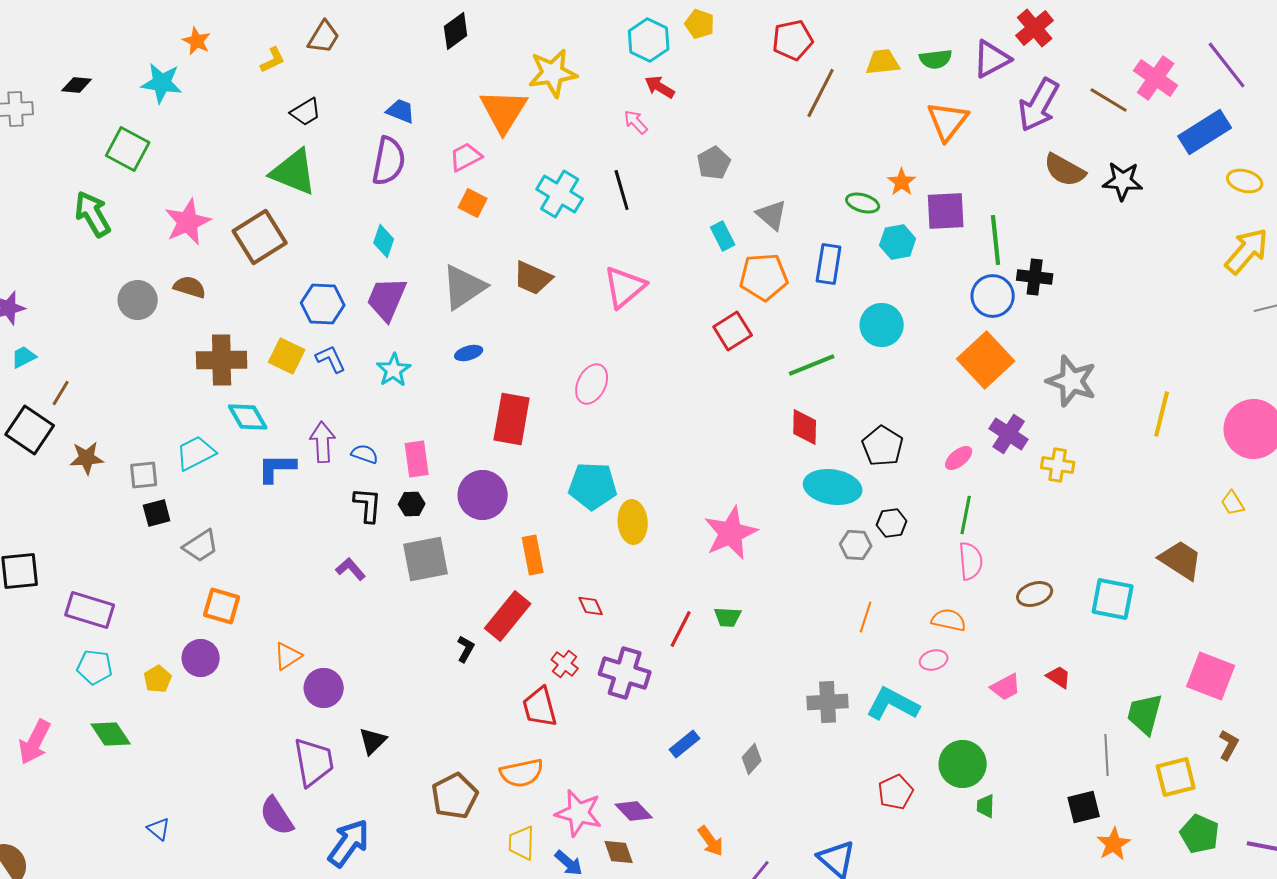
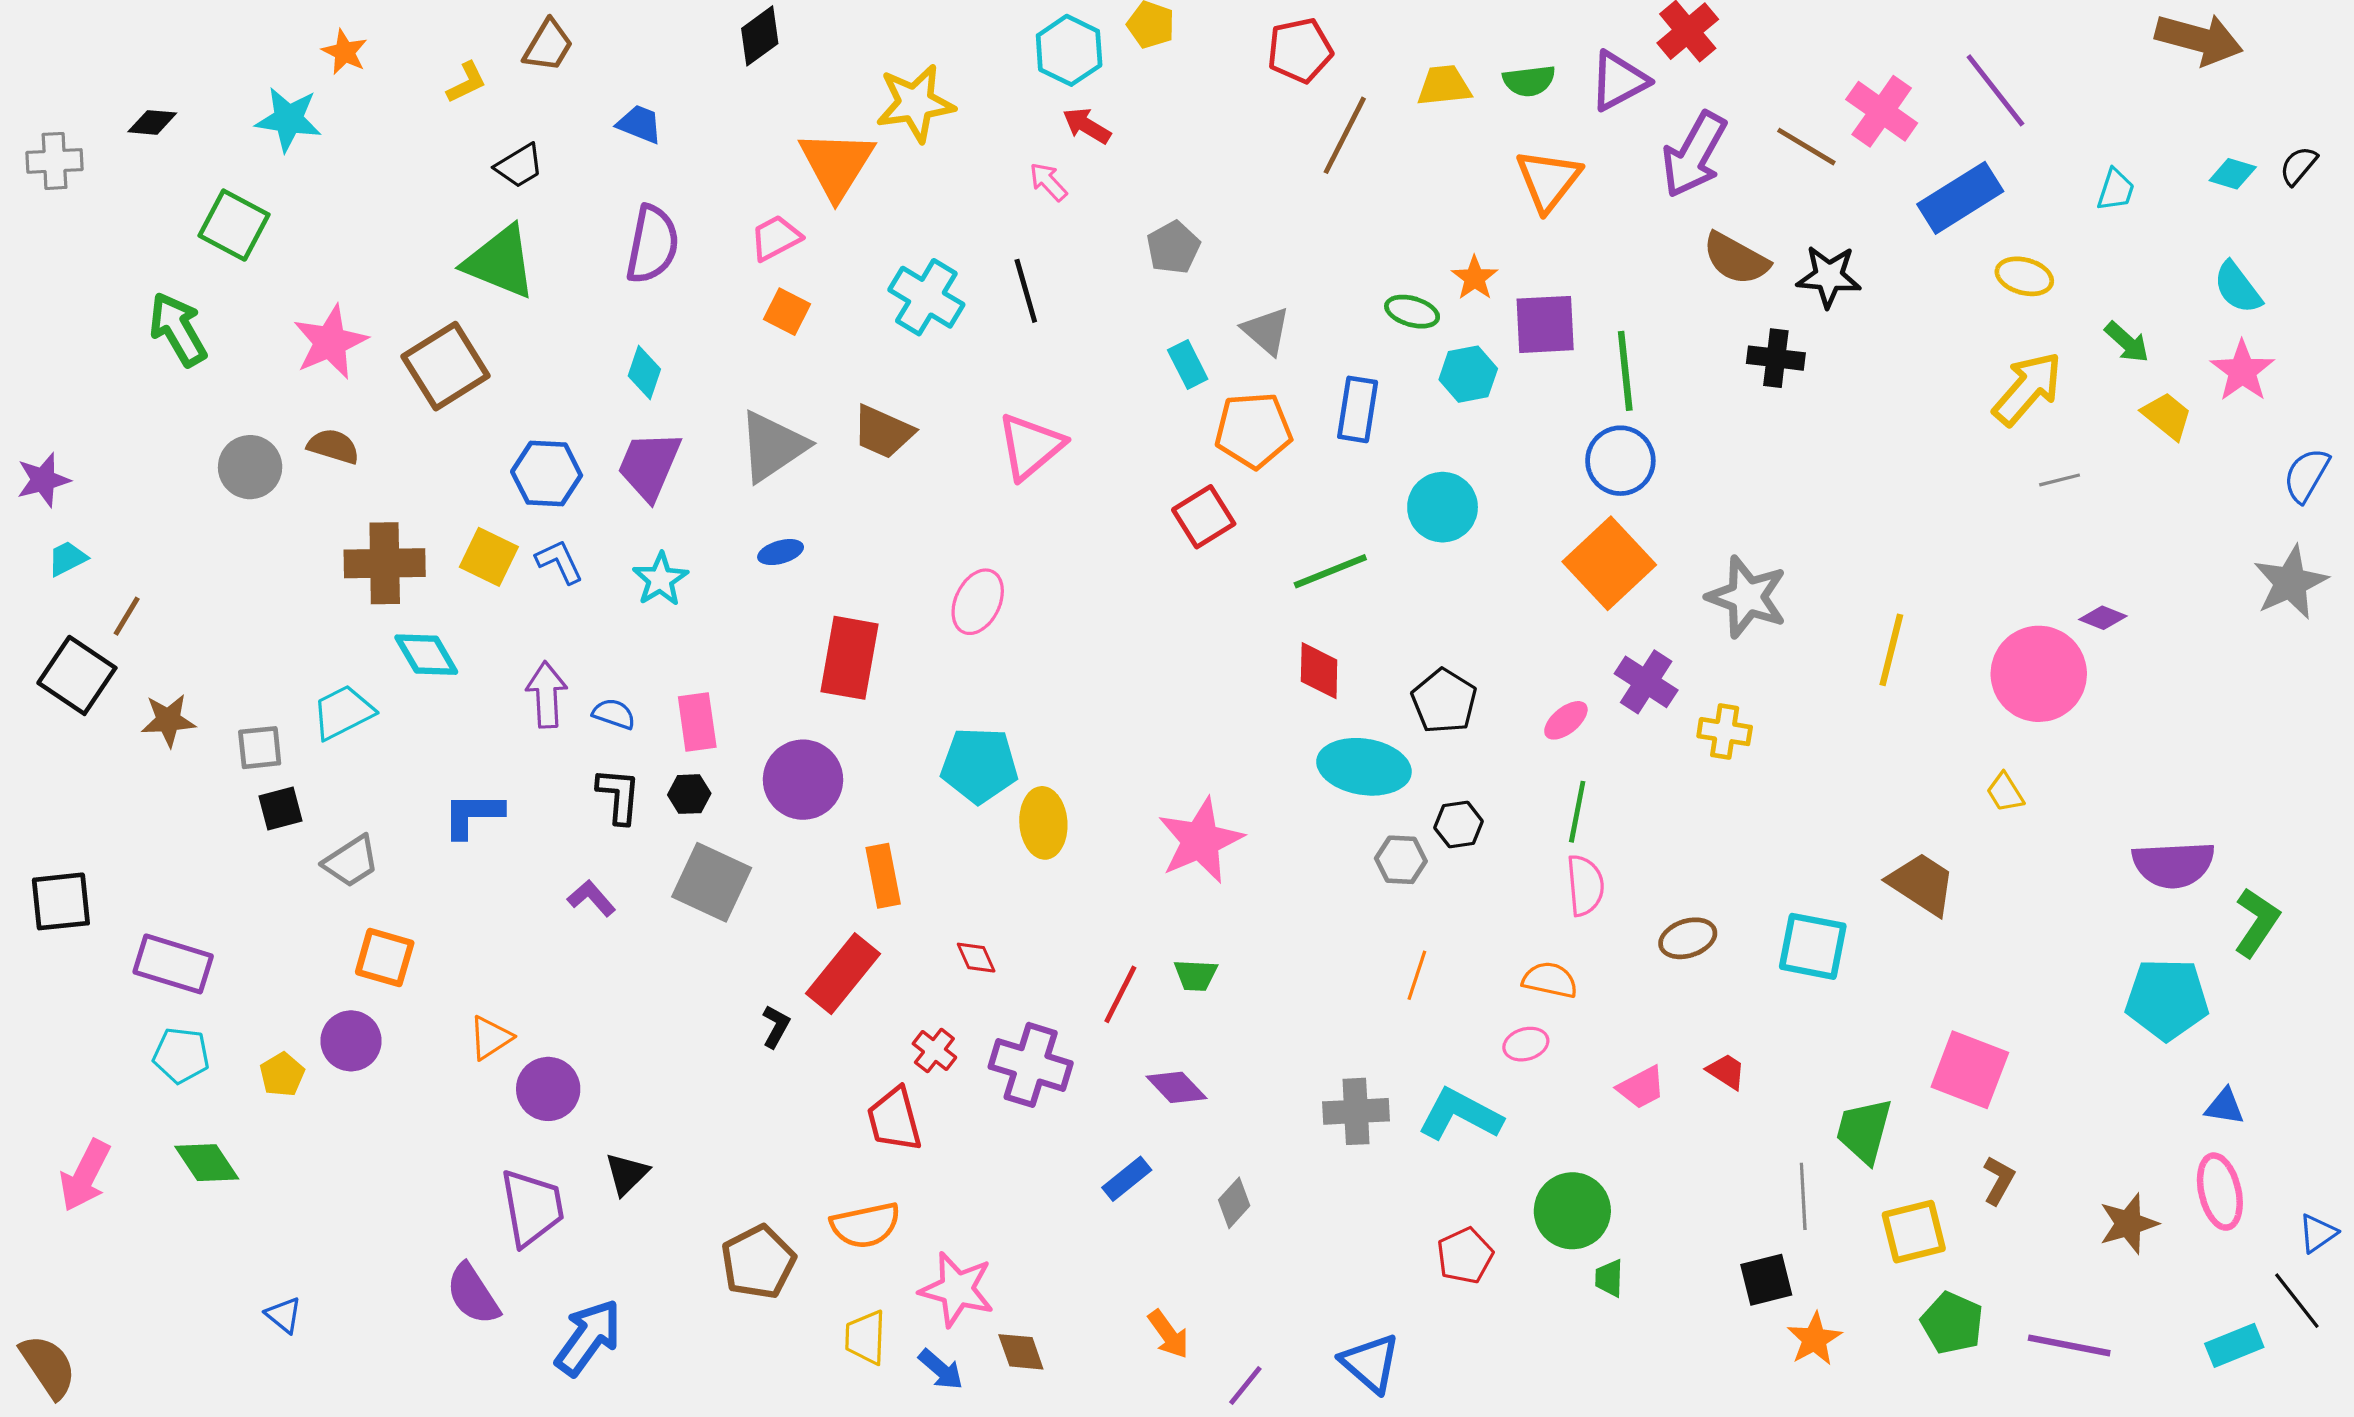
blue trapezoid: (401, 111) -> (640, 124), moved
black cross: (1035, 277) -> (1776, 358), moved
blue L-shape: (277, 468) -> (473, 815), moved
gray square: (426, 559) -> (712, 882), turned 36
purple diamond: (634, 811) -> (1176, 1087), moved

